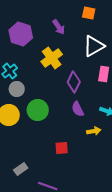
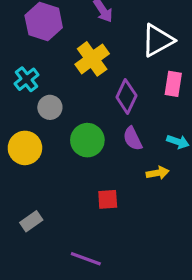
gray circle: (17, 89) -> (50, 107), moved
green circle: (38, 110) -> (87, 140), moved
gray rectangle: (21, 169) -> (31, 221), moved

